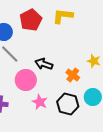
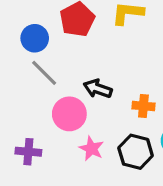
orange cross: (73, 75) -> (143, 106), turned -32

